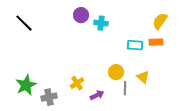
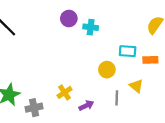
orange rectangle: (156, 42) -> (150, 60), moved
yellow circle: (116, 72) -> (107, 70), moved

